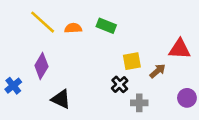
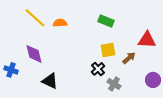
green rectangle: (106, 26) -> (106, 21), moved
purple diamond: (41, 66) -> (34, 54), turned -45
blue cross: (13, 86) -> (11, 70), turned -32
gray cross: (139, 103) -> (114, 84), turned 32

